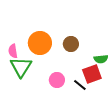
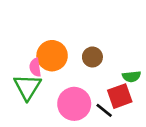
pink semicircle: (13, 51) -> (35, 67), moved
pink circle: (57, 80) -> (74, 104), size x1.6

